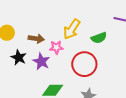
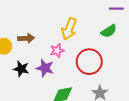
green semicircle: (99, 38) -> (109, 31), moved
brown arrow: (36, 39) -> (26, 38), moved

